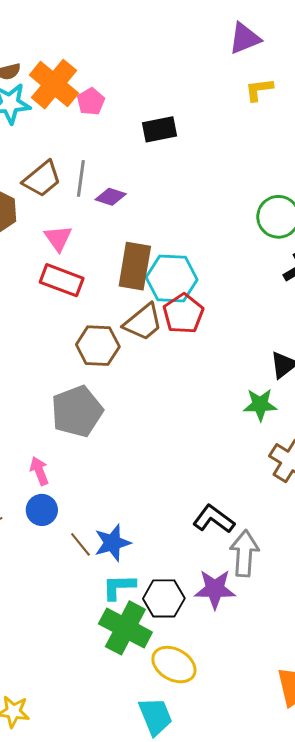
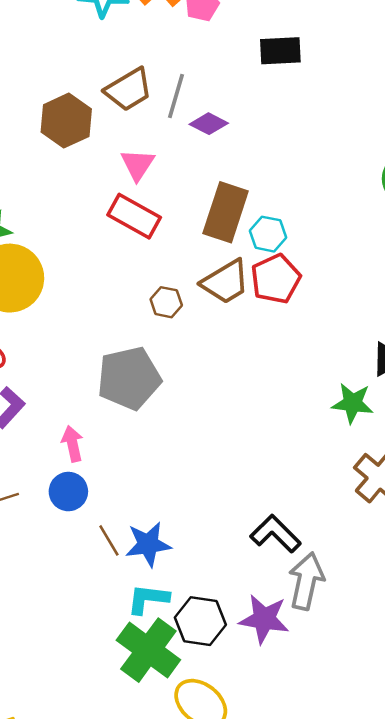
cyan hexagon: (172, 279) -> (268, 234), size x0.6
brown hexagon: (98, 346) -> (166, 302), size x0.6

